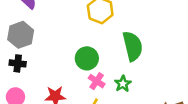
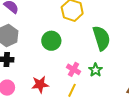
green circle: (87, 58) -> (51, 41), moved

